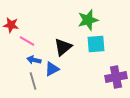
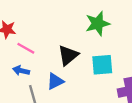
cyan square: (96, 44) -> (102, 65), moved
blue arrow: (34, 60) -> (21, 71), moved

